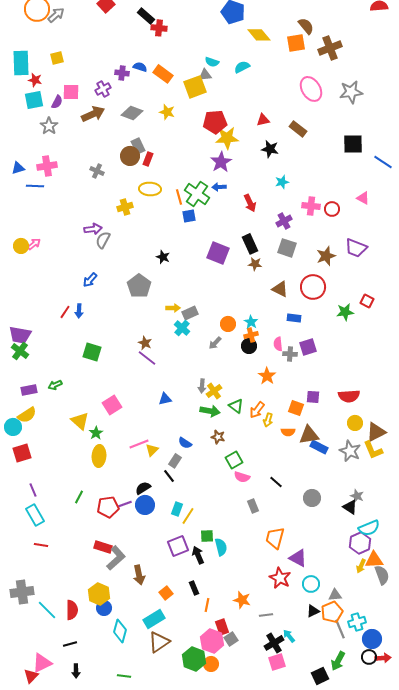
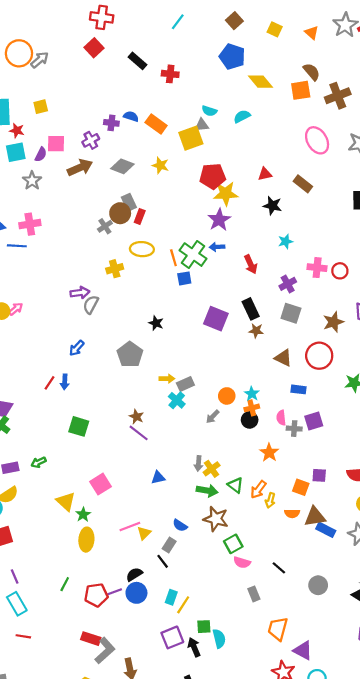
red cross: (159, 28) -> (170, 74), moved
gray cross: (97, 171) -> (105, 226), moved, turned 32
brown star: (218, 437) -> (216, 519), size x1.6

